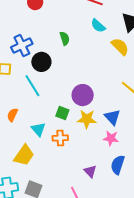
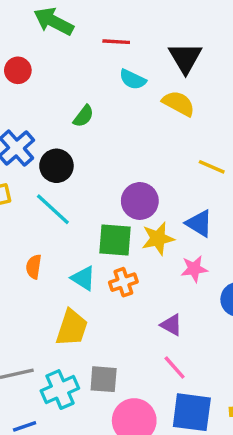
green semicircle: (65, 38) -> (83, 116), turned 72
green square: (62, 113) -> (115, 240), size x1.5
pink star: (111, 138) -> (194, 269), moved
purple triangle: (90, 171) -> (171, 325), moved

